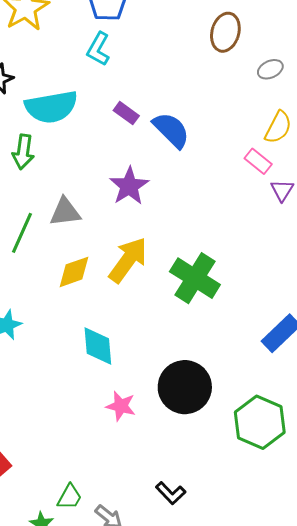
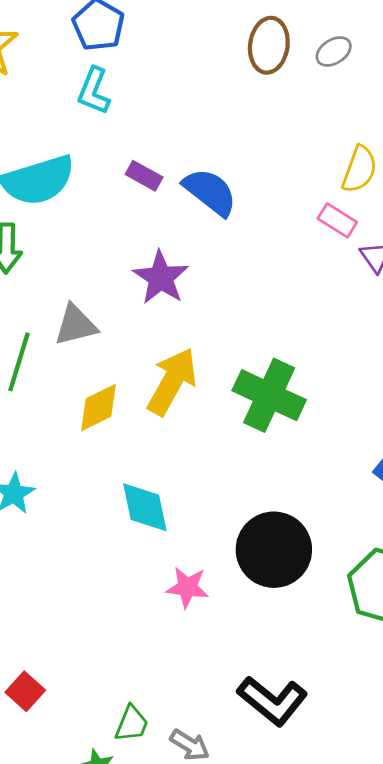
gray ellipse: (270, 69) -> (334, 52), moved
black L-shape: (171, 493) -> (272, 701), size x1.6

